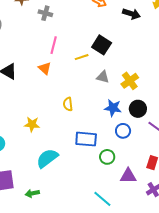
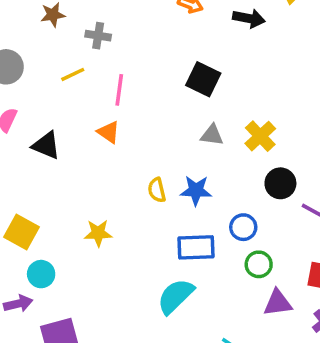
yellow line: (82, 57) -> (73, 74), moved
blue star: (113, 108) -> (196, 190), moved
blue circle: (123, 131) -> (243, 227), moved
green circle: (107, 157) -> (259, 264), moved
cyan semicircle: (47, 158) -> (176, 296), moved

